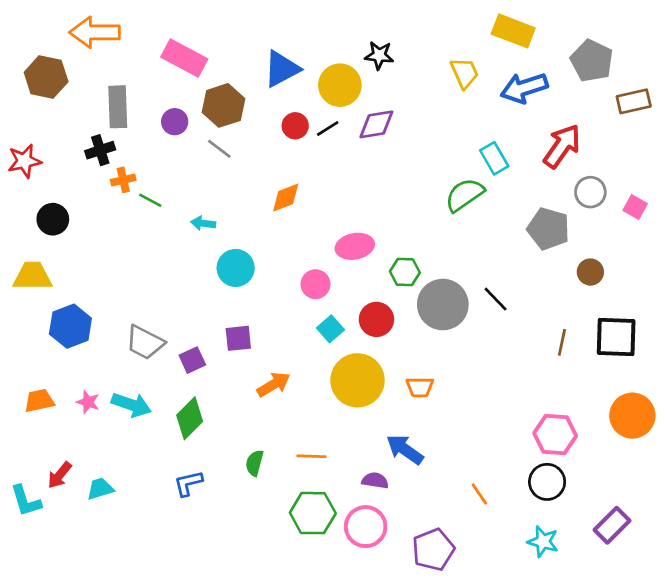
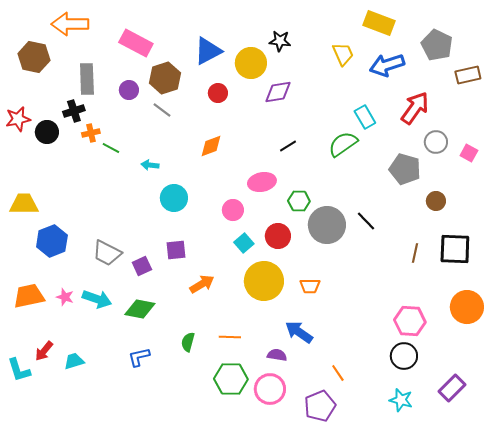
black line: (328, 128) -> (288, 146), moved
black circle: (53, 219) -> (47, 132), moved
orange trapezoid: (39, 401) -> (29, 296), size x1.4
green diamond: (190, 418) -> (140, 309), turned 56
orange line: (479, 494) -> (338, 373), moved

